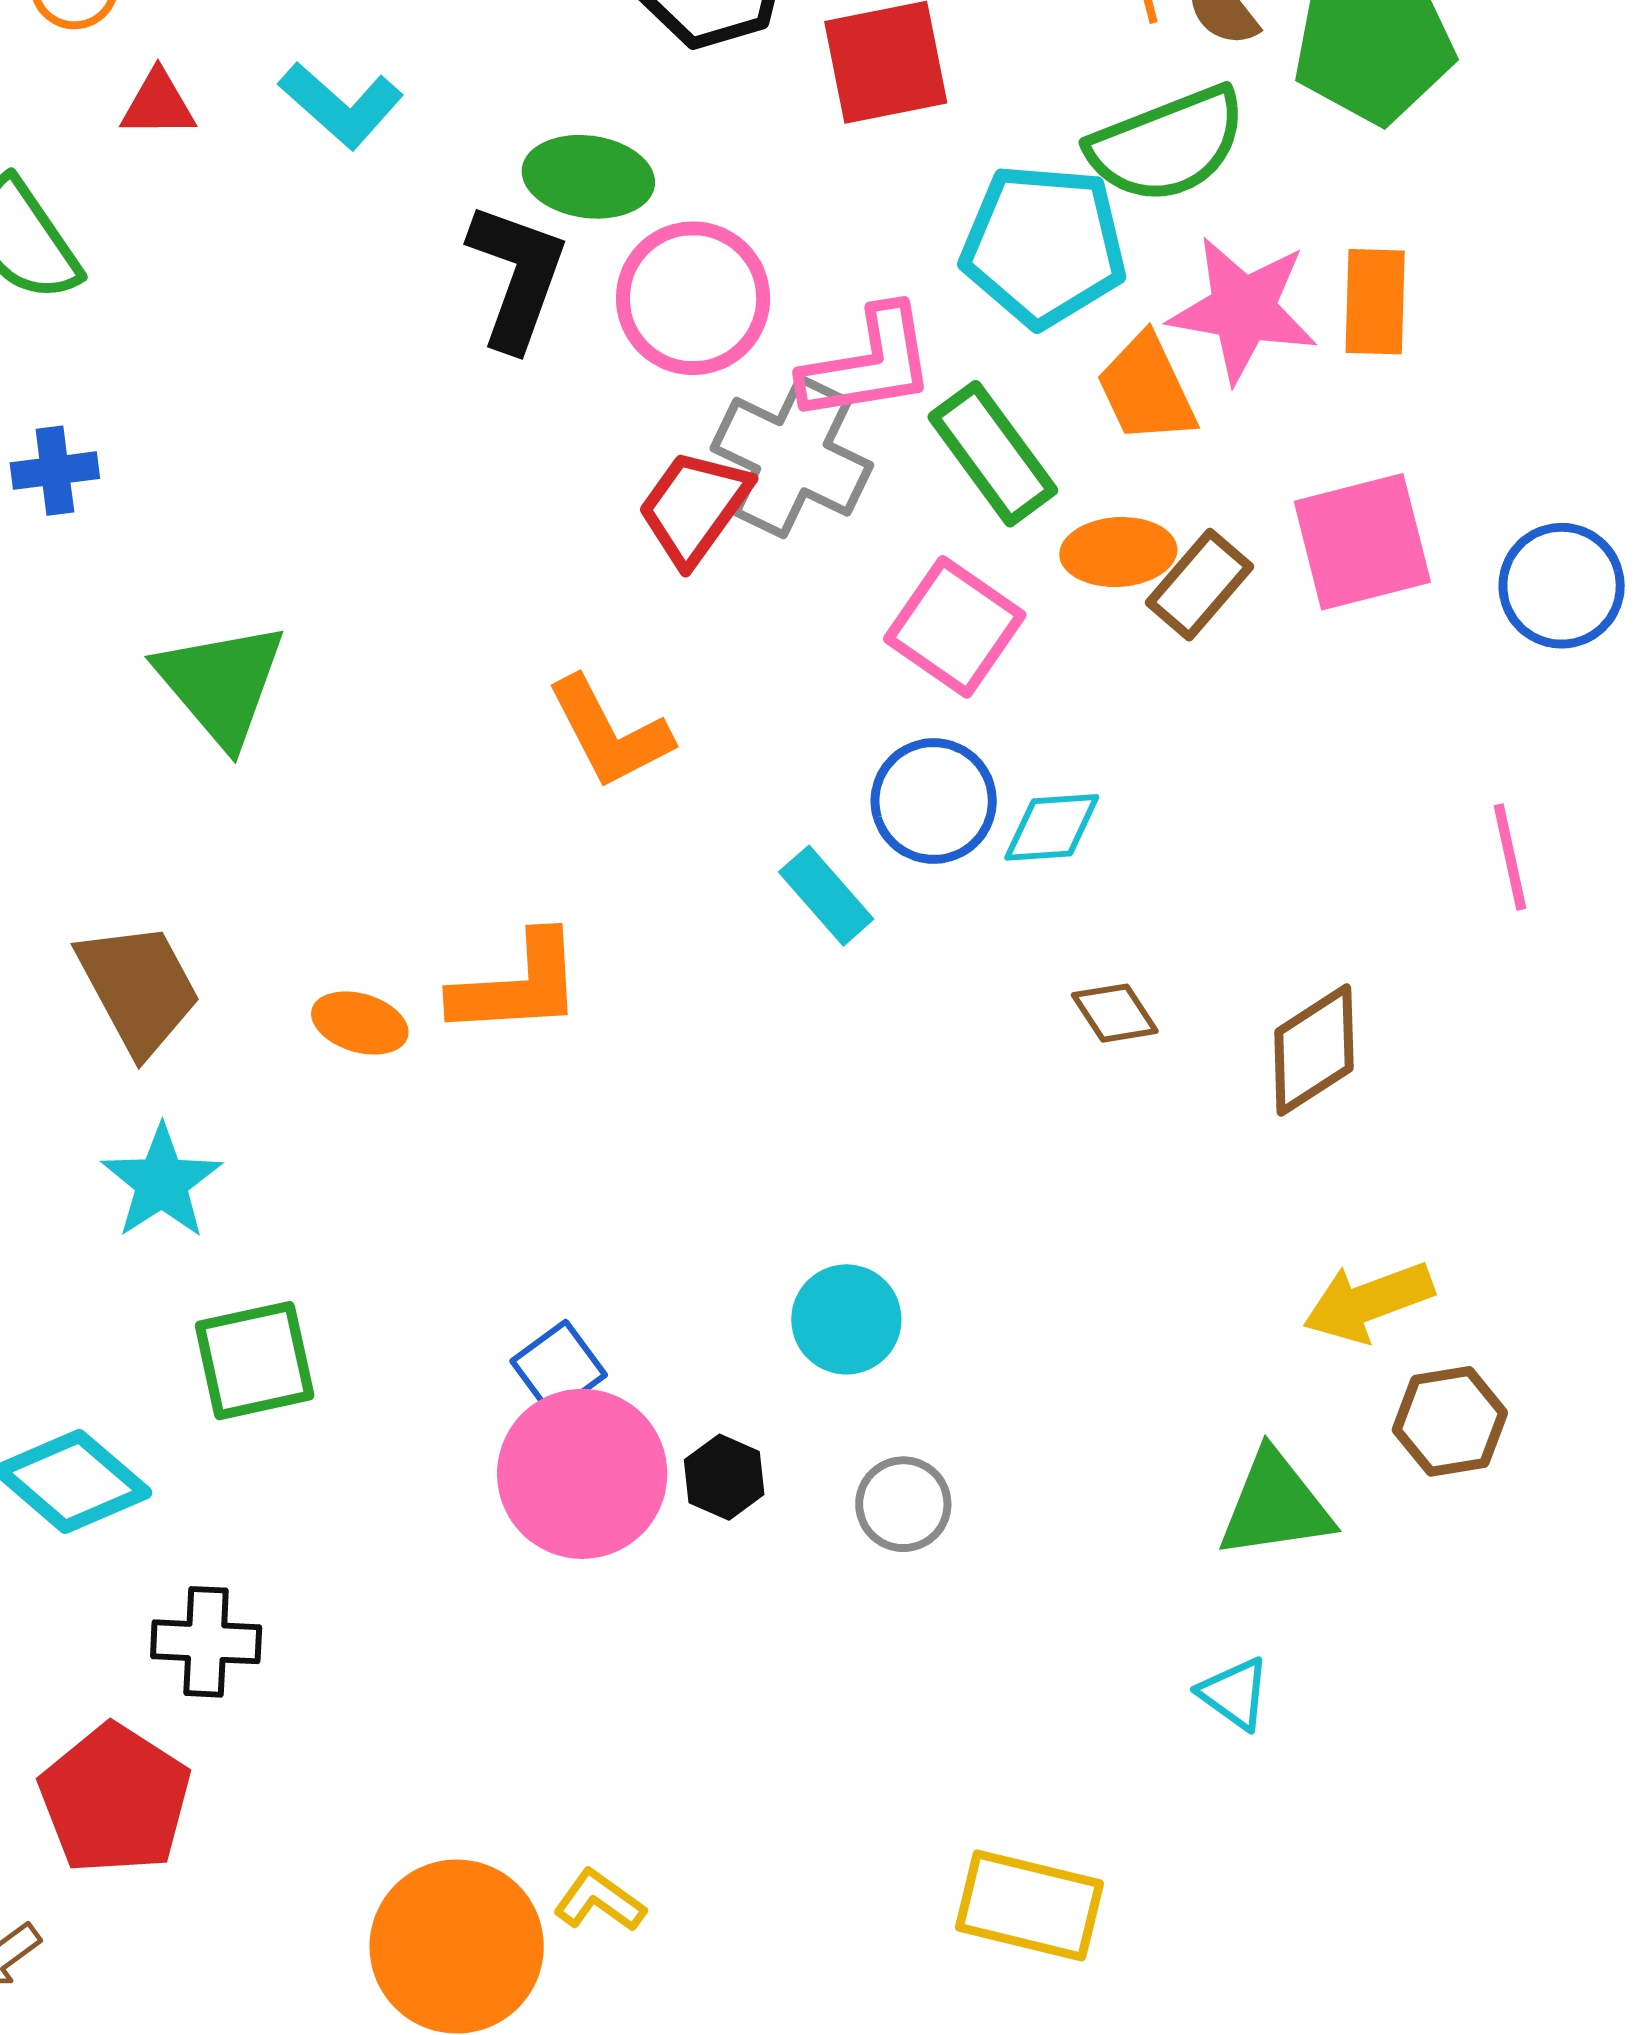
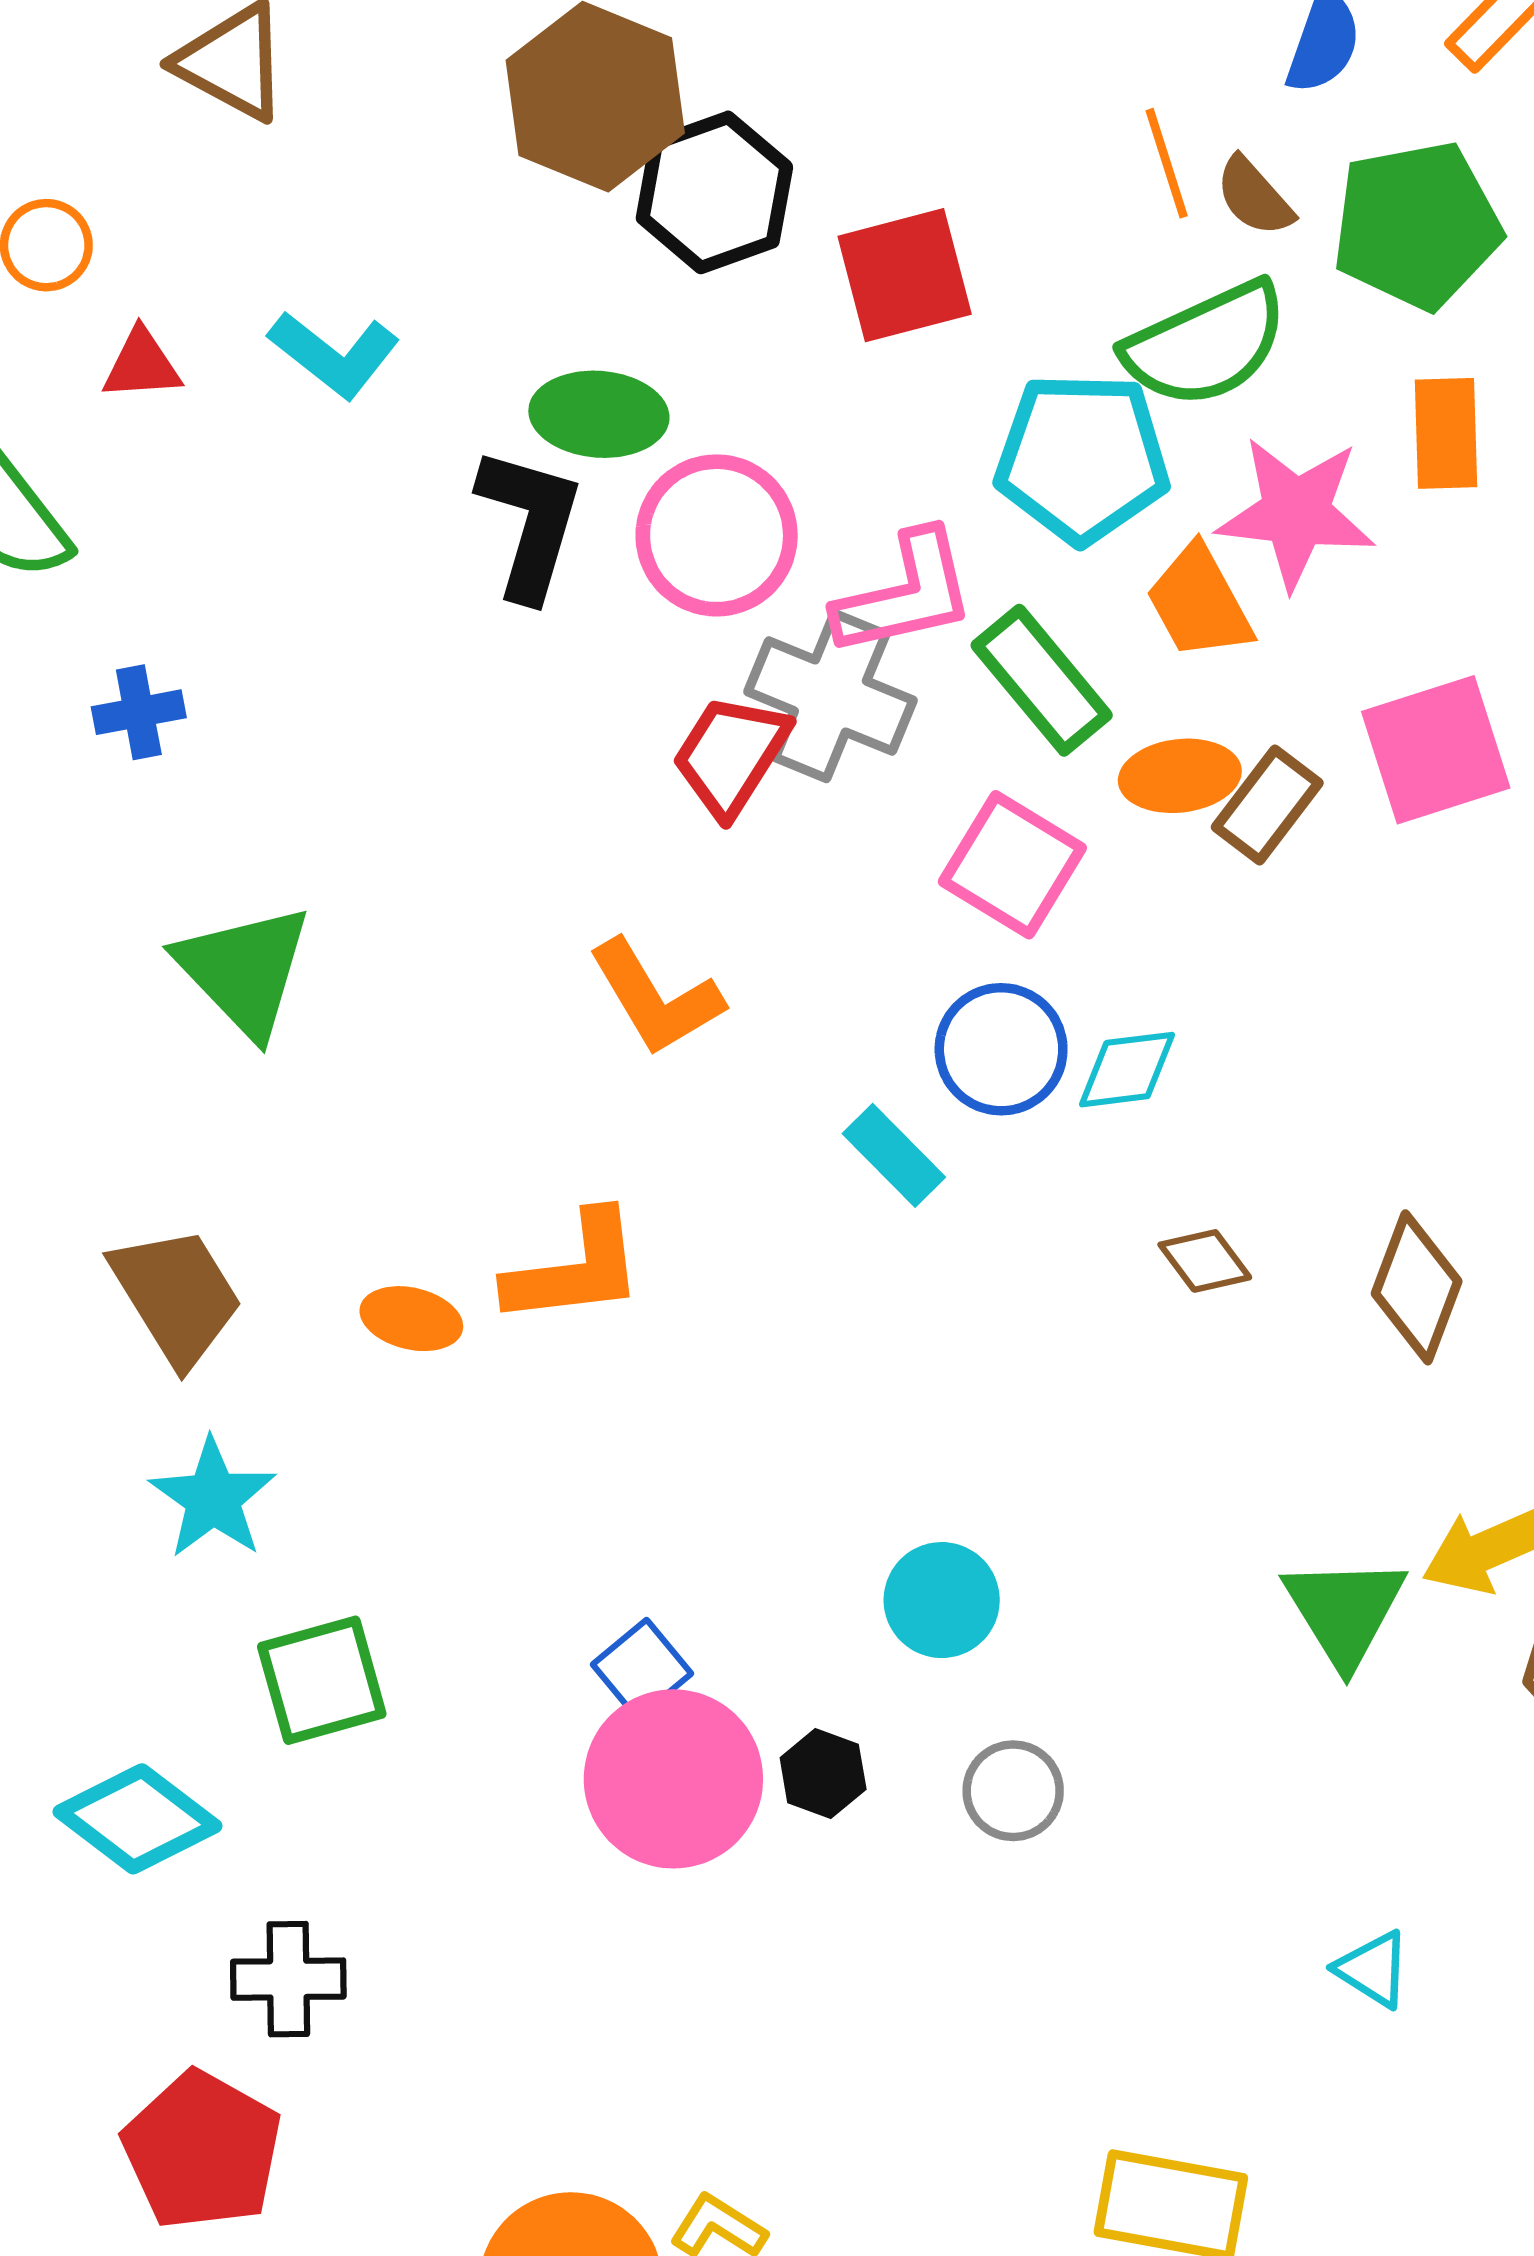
orange rectangle: (1375, 302) -> (1446, 433), moved
blue cross: (55, 471) -> (139, 712), moved
brown diamond: (1314, 1050) -> (1417, 1287), turned -33
green triangle: (1275, 1505) -> (1345, 1611), moved, turned -50

